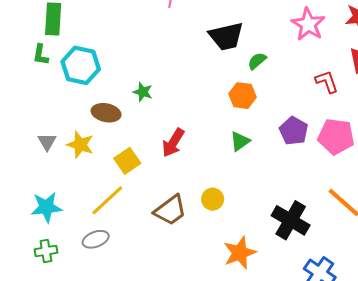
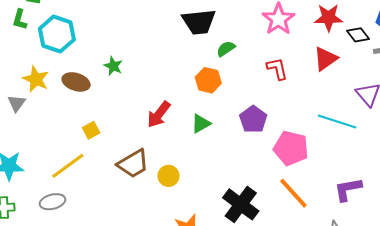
red L-shape: (327, 82) -> (277, 69), moved
pink pentagon: (336, 136) -> (291, 148), moved
red arrow: (173, 143) -> (159, 114), moved
yellow star: (80, 145) -> (36, 79), moved
yellow square: (127, 161) -> (91, 130), size x0.7
brown trapezoid: (170, 210) -> (133, 164), moved

